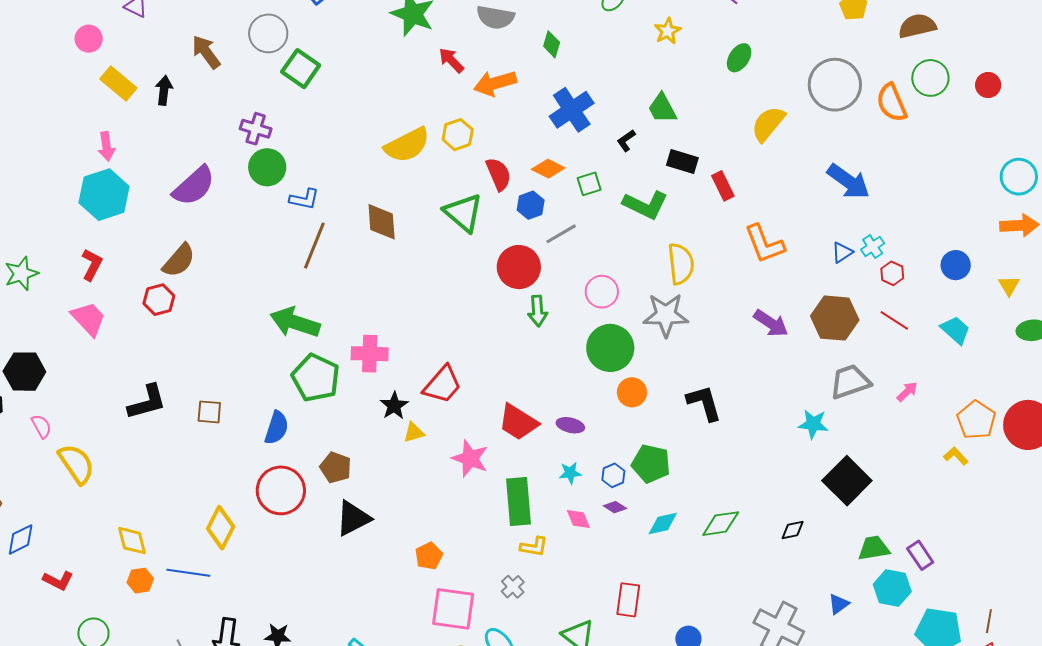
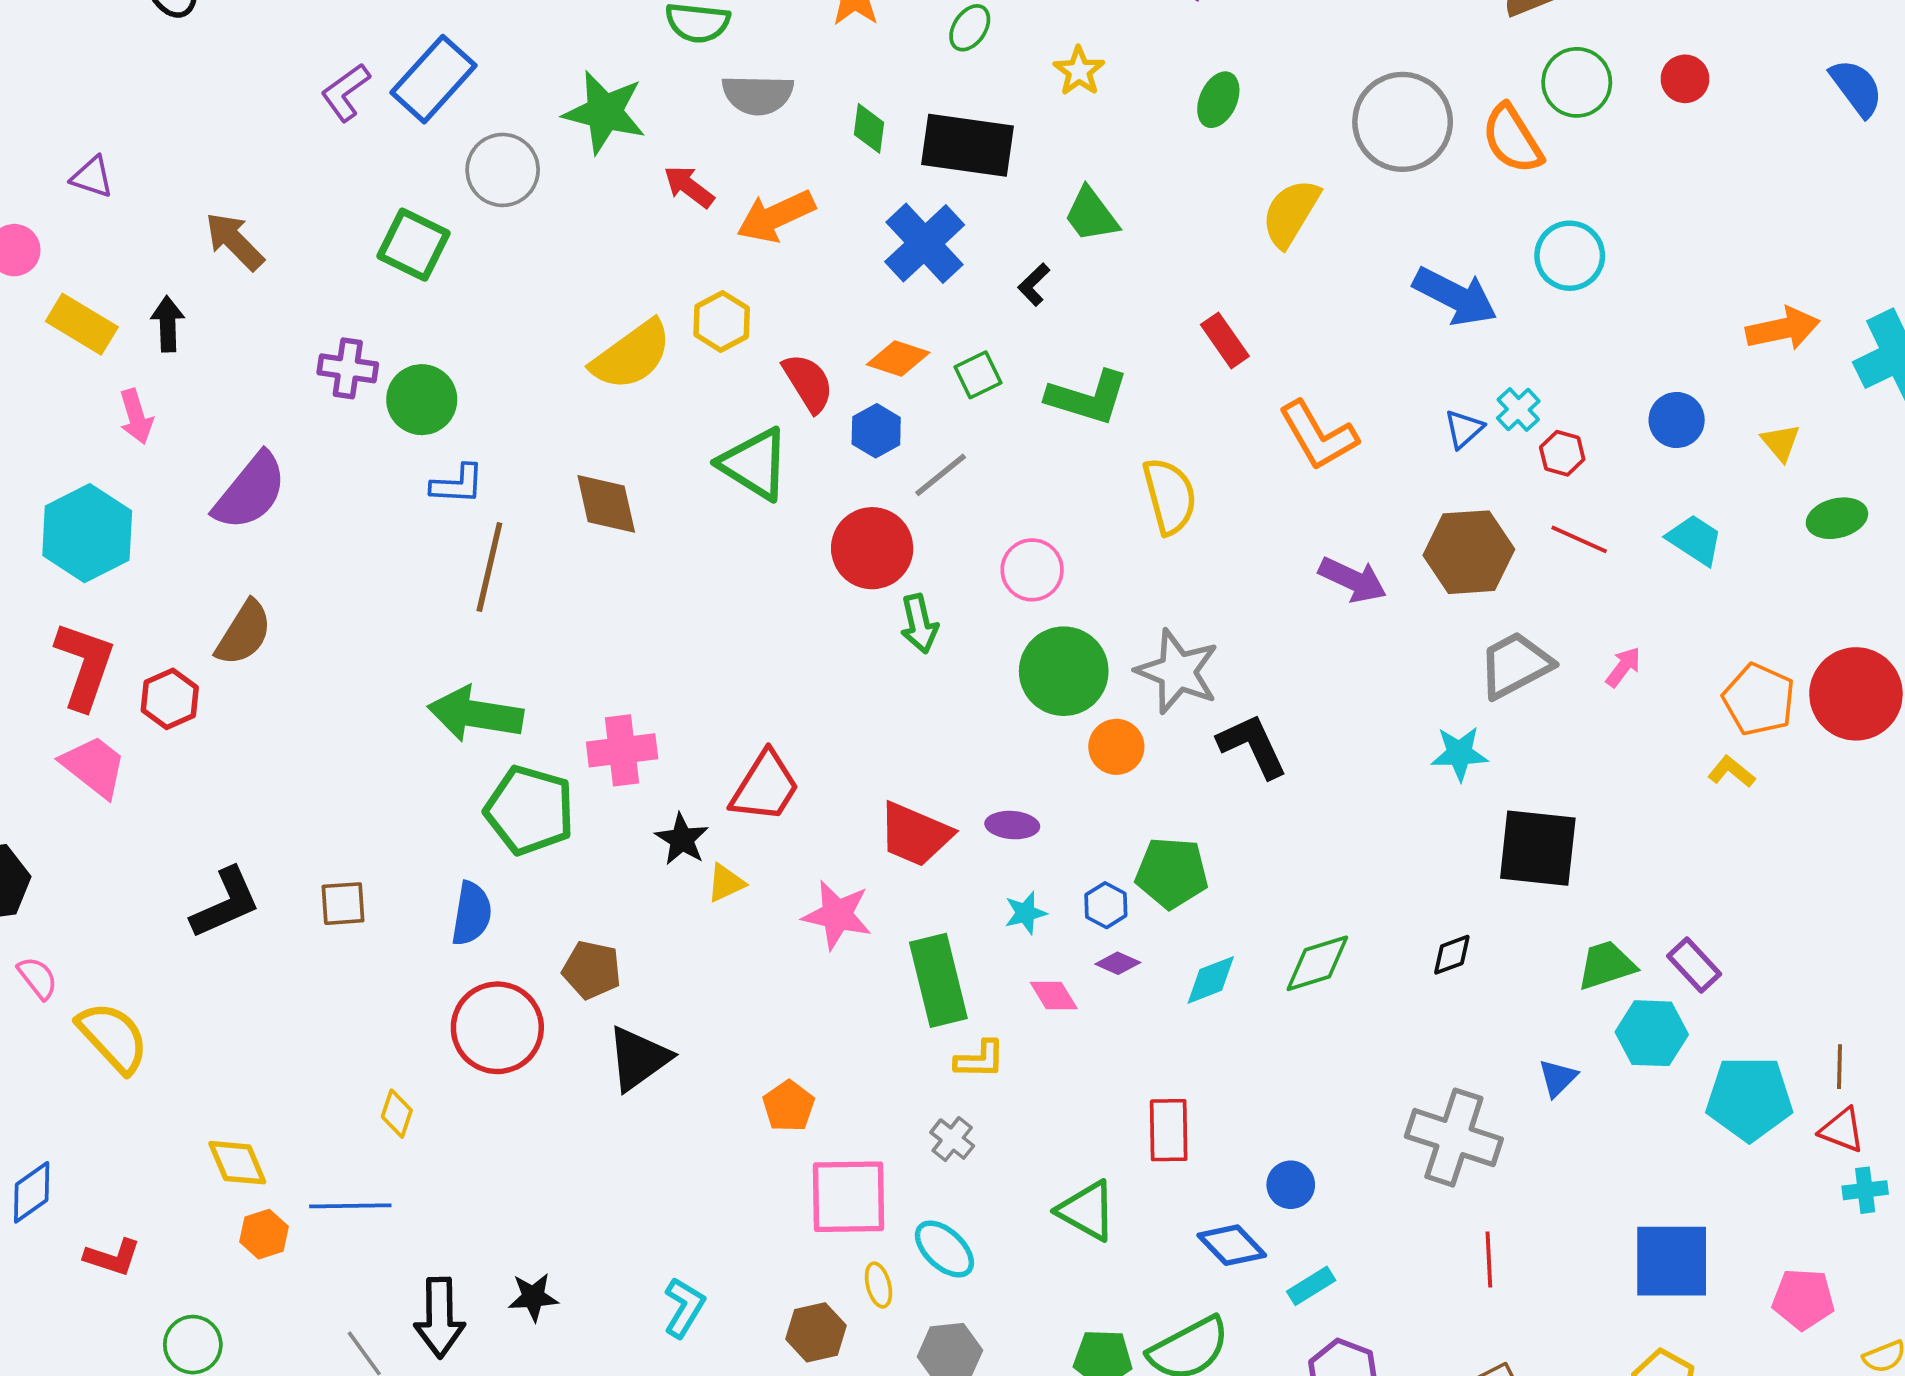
gray circle: (268, 33) -> (503, 170), moved
pink arrow: (106, 146) -> (136, 417), moved
black rectangle: (682, 162) -> (968, 145), moved, size x1.6
green circle: (267, 167) -> (422, 400), moved
cyan circle: (1019, 177) -> (1570, 256), moved
red L-shape: (92, 265) -> (85, 665), size x1.5
red hexagon: (159, 300) -> (170, 699), moved
gray star: (666, 315) -> (1177, 672), moved, turned 30
black square: (847, 481) -> (1538, 848), turned -30
yellow diamond: (221, 528) -> (397, 1114), size x0.6

